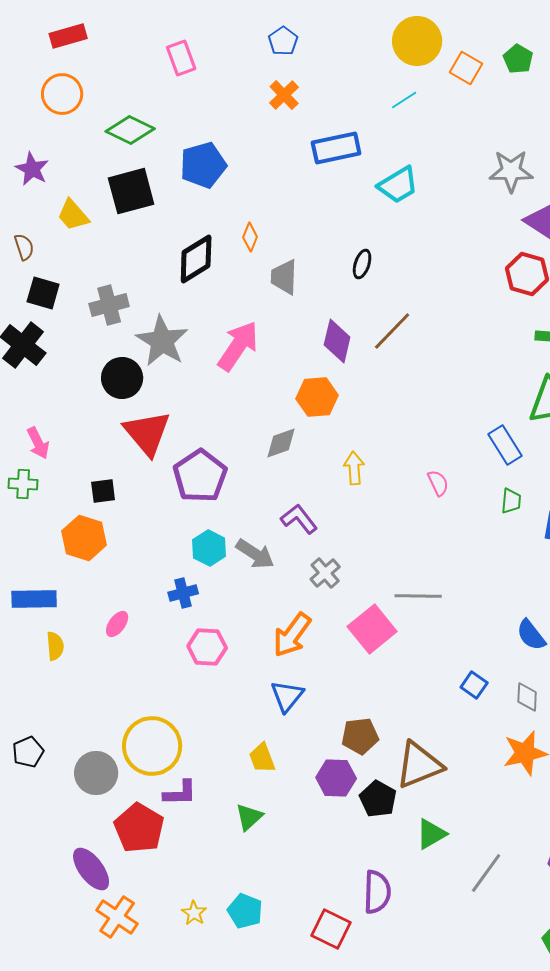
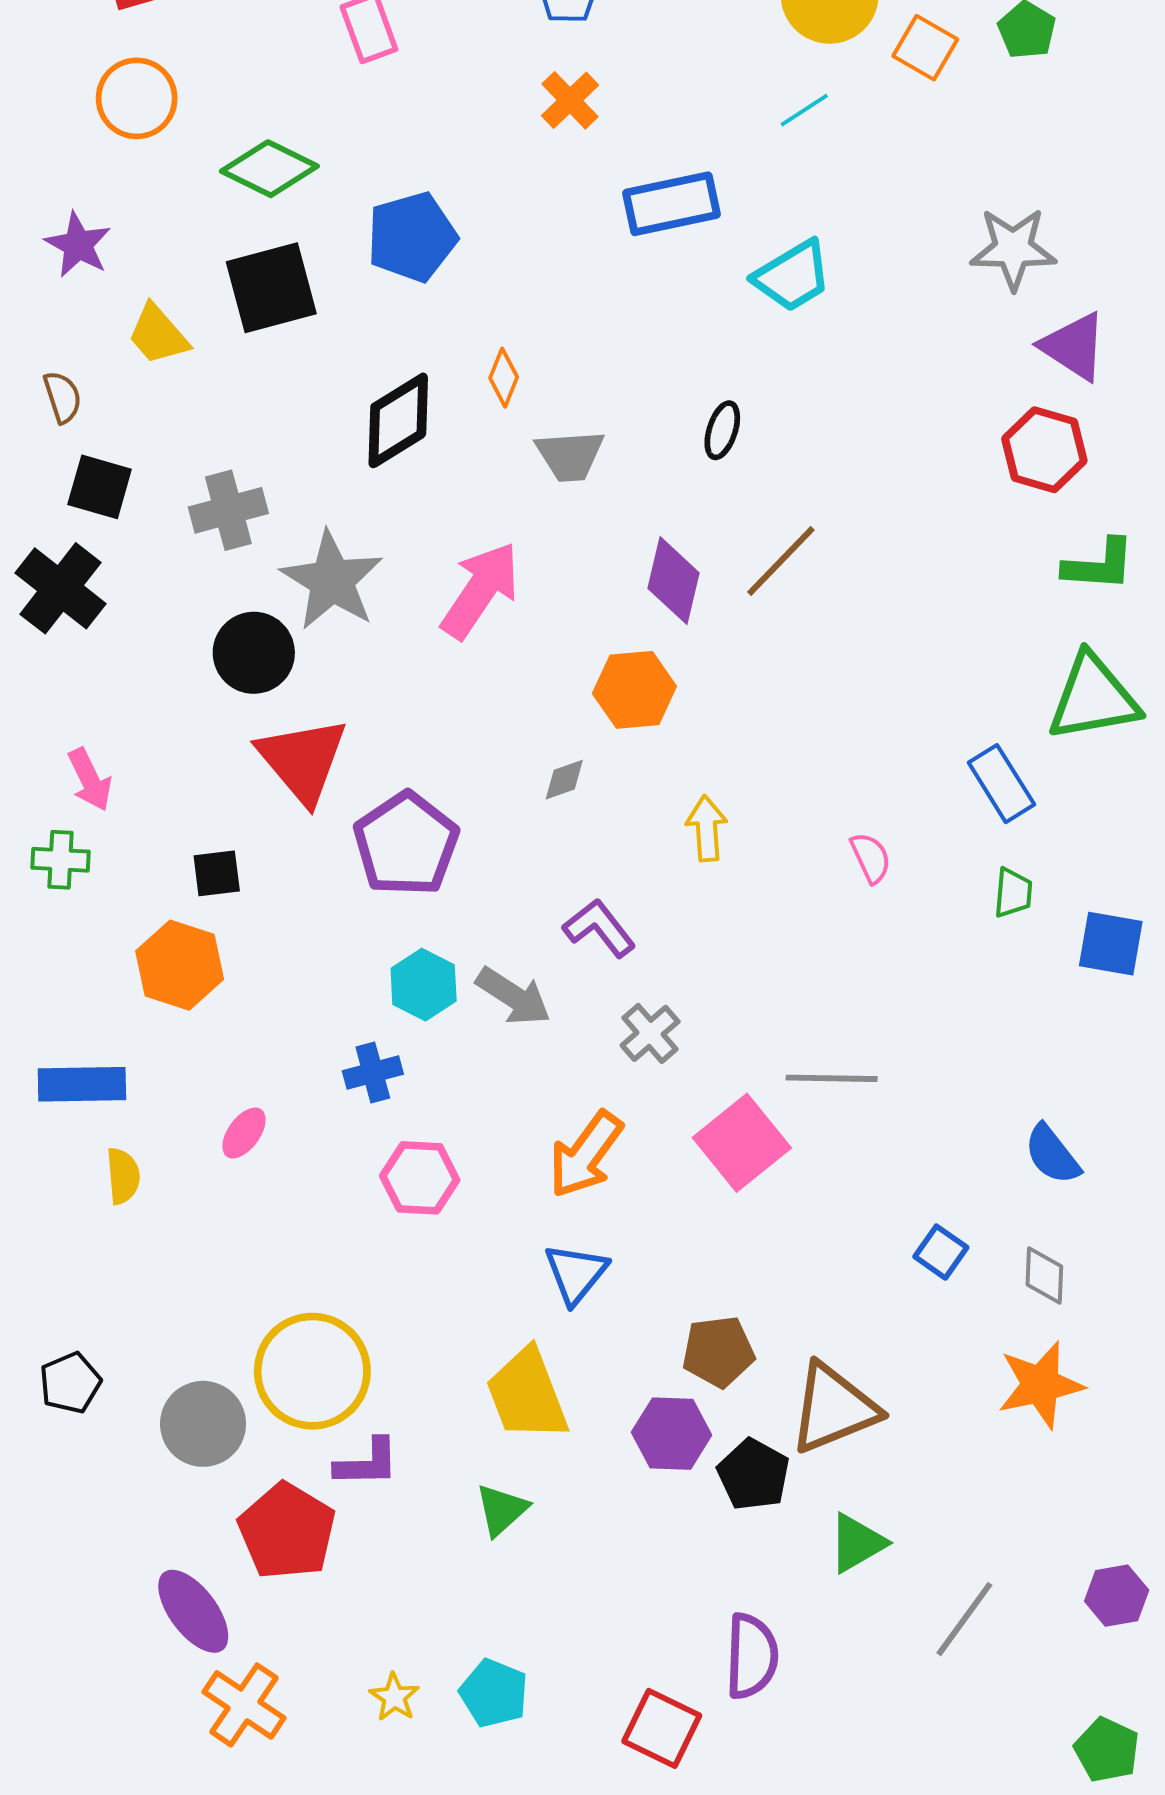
gray trapezoid: (284, 277) -> (570, 456), turned -96
gray diamond: (281, 443) -> (564, 780), size x0.7
yellow trapezoid: (262, 758) -> (527, 1395), size x1.6

